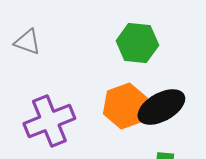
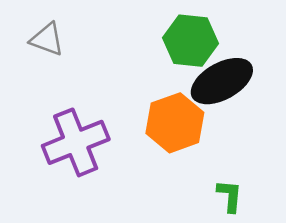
black ellipse: (161, 107) -> (222, 81), moved

